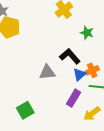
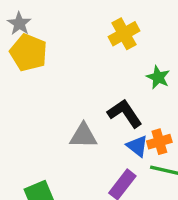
blue triangle: (79, 75) -> (137, 146), turned -48

